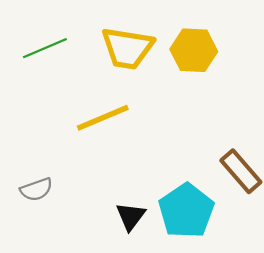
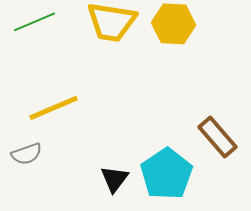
yellow line: (103, 118) -> (54, 108), moved

